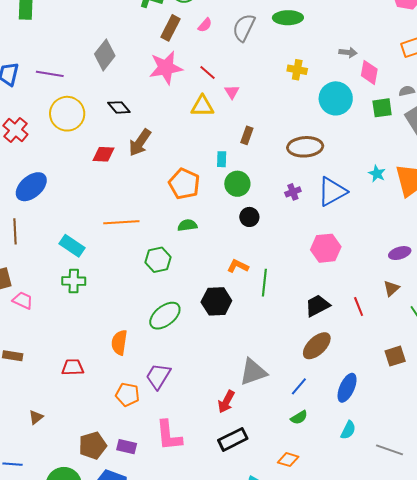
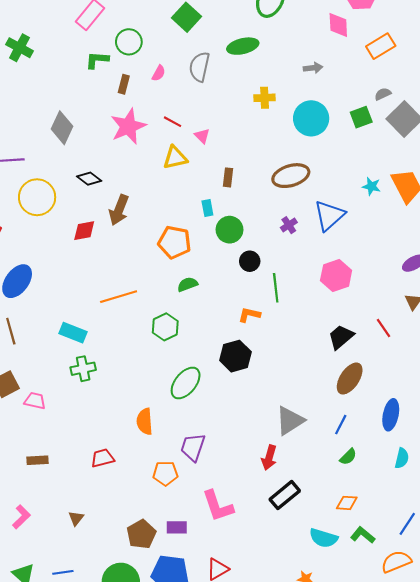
brown rectangle: (171, 28) -> (124, 84), size x0.7
pink diamond: (369, 72) -> (338, 25), moved
green line: (264, 283) -> (276, 288), moved

